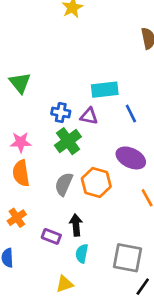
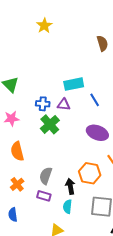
pink star: (21, 142) -> (11, 119), moved
orange hexagon: (96, 182) -> (90, 173), moved
gray semicircle: (64, 184) -> (46, 176), moved
black arrow: (76, 225) -> (70, 186), moved

